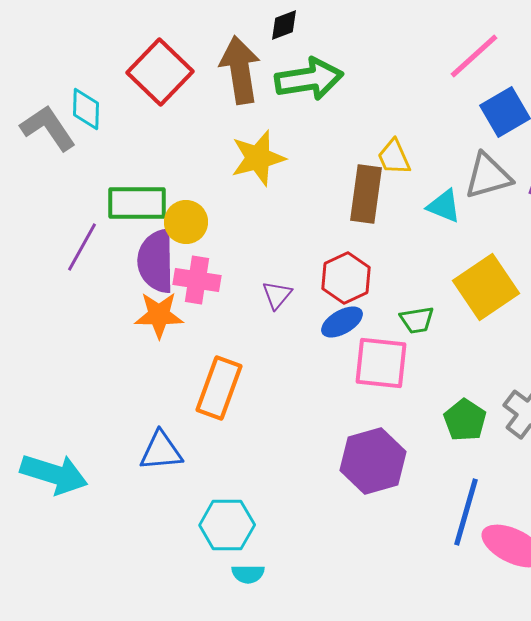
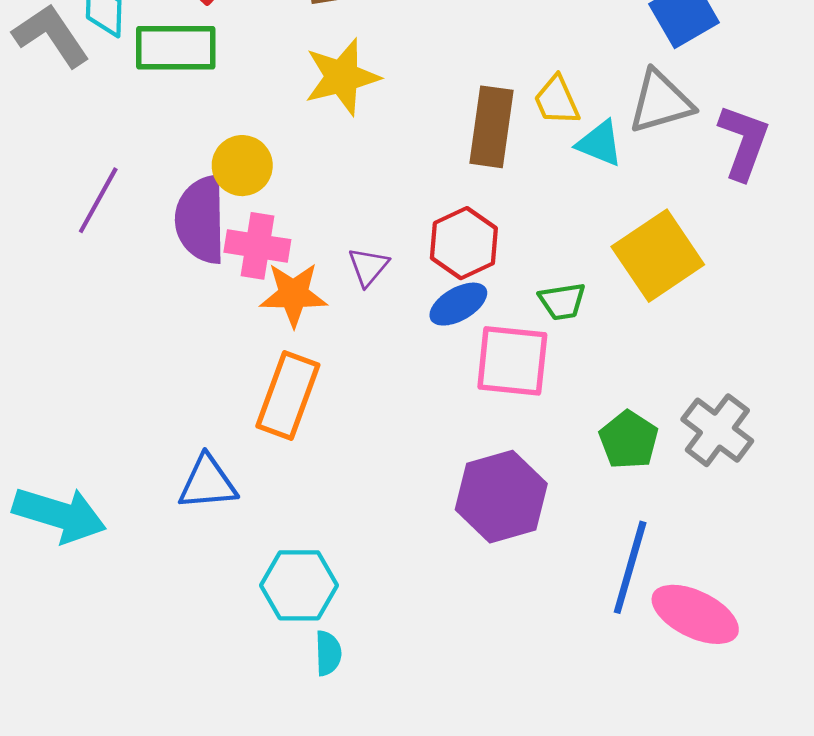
yellow trapezoid: (394, 157) -> (557, 100), moved
green rectangle: (137, 203) -> (176, 48), moved
orange star: (159, 315) -> (293, 294), moved
cyan semicircle: (248, 574) -> (328, 653), turned -92

